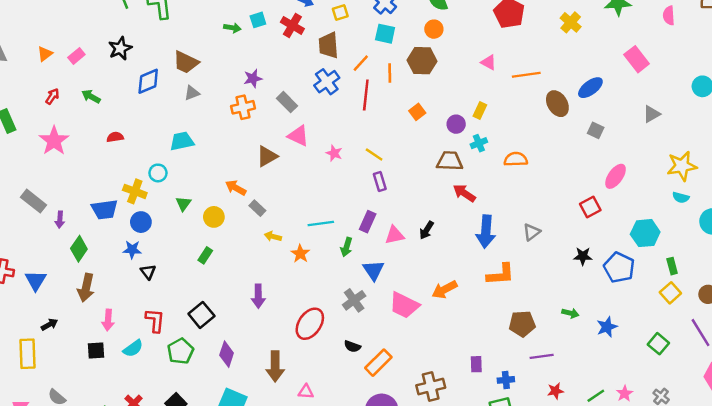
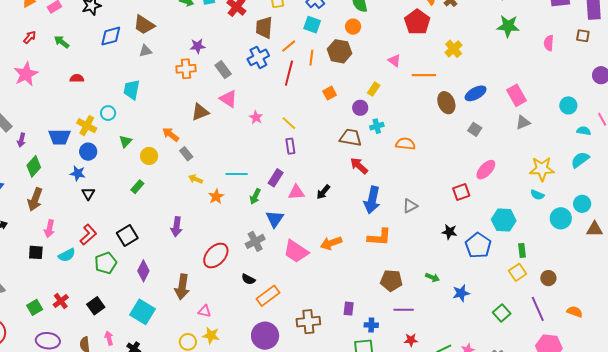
yellow cross: (571, 22) -> (454, 49), moved
pink rectangle: (637, 59) -> (517, 95), moved
yellow rectangle: (480, 110) -> (374, 89), moved
cyan trapezoid: (182, 141) -> (132, 90), turned -75
red L-shape: (155, 320) -> (88, 235), turned 35

